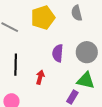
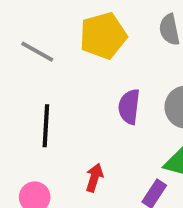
red arrow: (40, 77) -> (94, 178), moved

